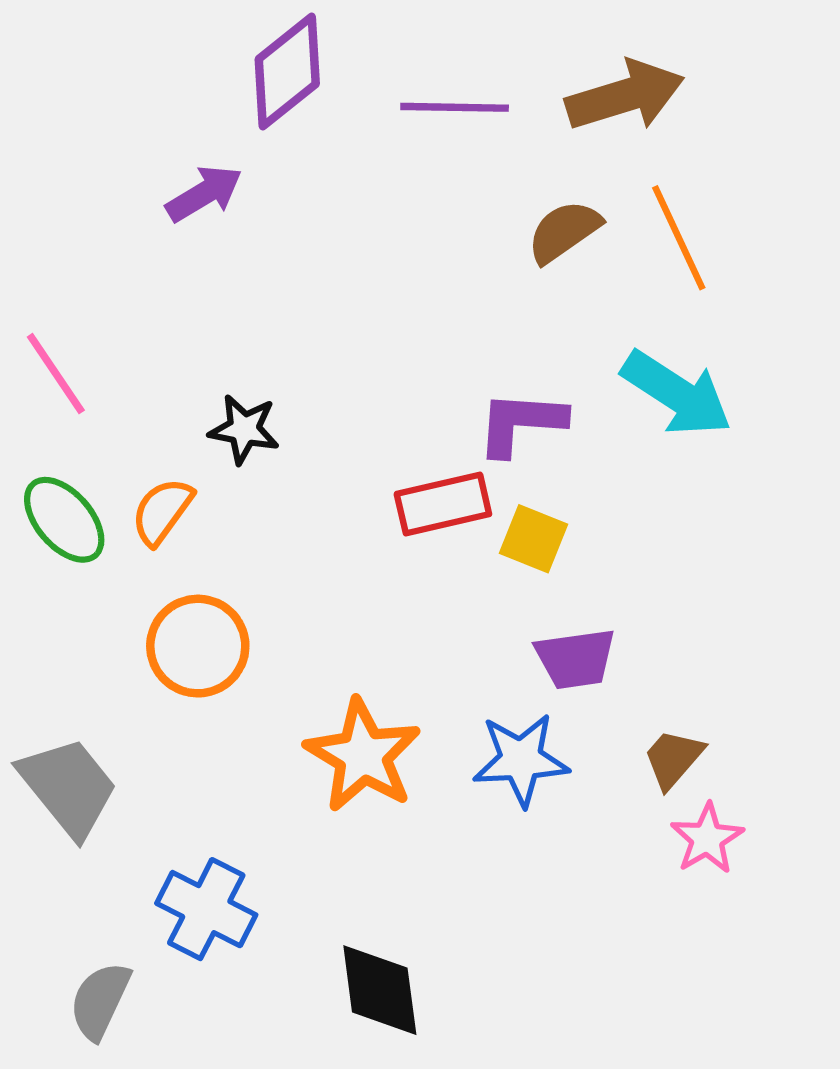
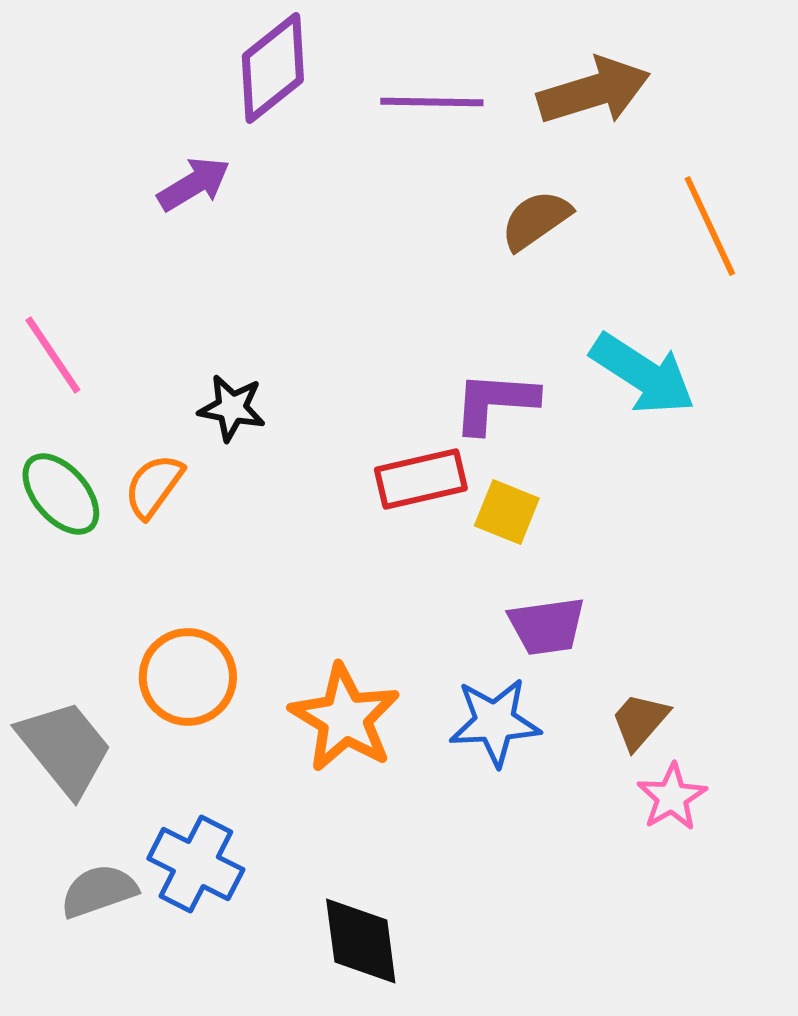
orange line: (679, 238) -> (710, 226), moved
orange circle: (198, 646) -> (188, 677), moved
gray semicircle: (100, 1001) -> (99, 891), moved, turned 46

